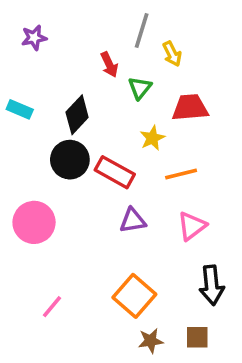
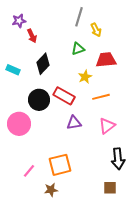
red arrow: (109, 65) -> (32, 36), moved
green triangle: (140, 88) -> (78, 49), turned 32
cyan rectangle: (20, 109) -> (13, 70), moved
black circle: (70, 160) -> (39, 100), moved
orange square: (134, 296) -> (60, 165), moved, turned 35
brown star: (151, 341) -> (51, 190), moved

